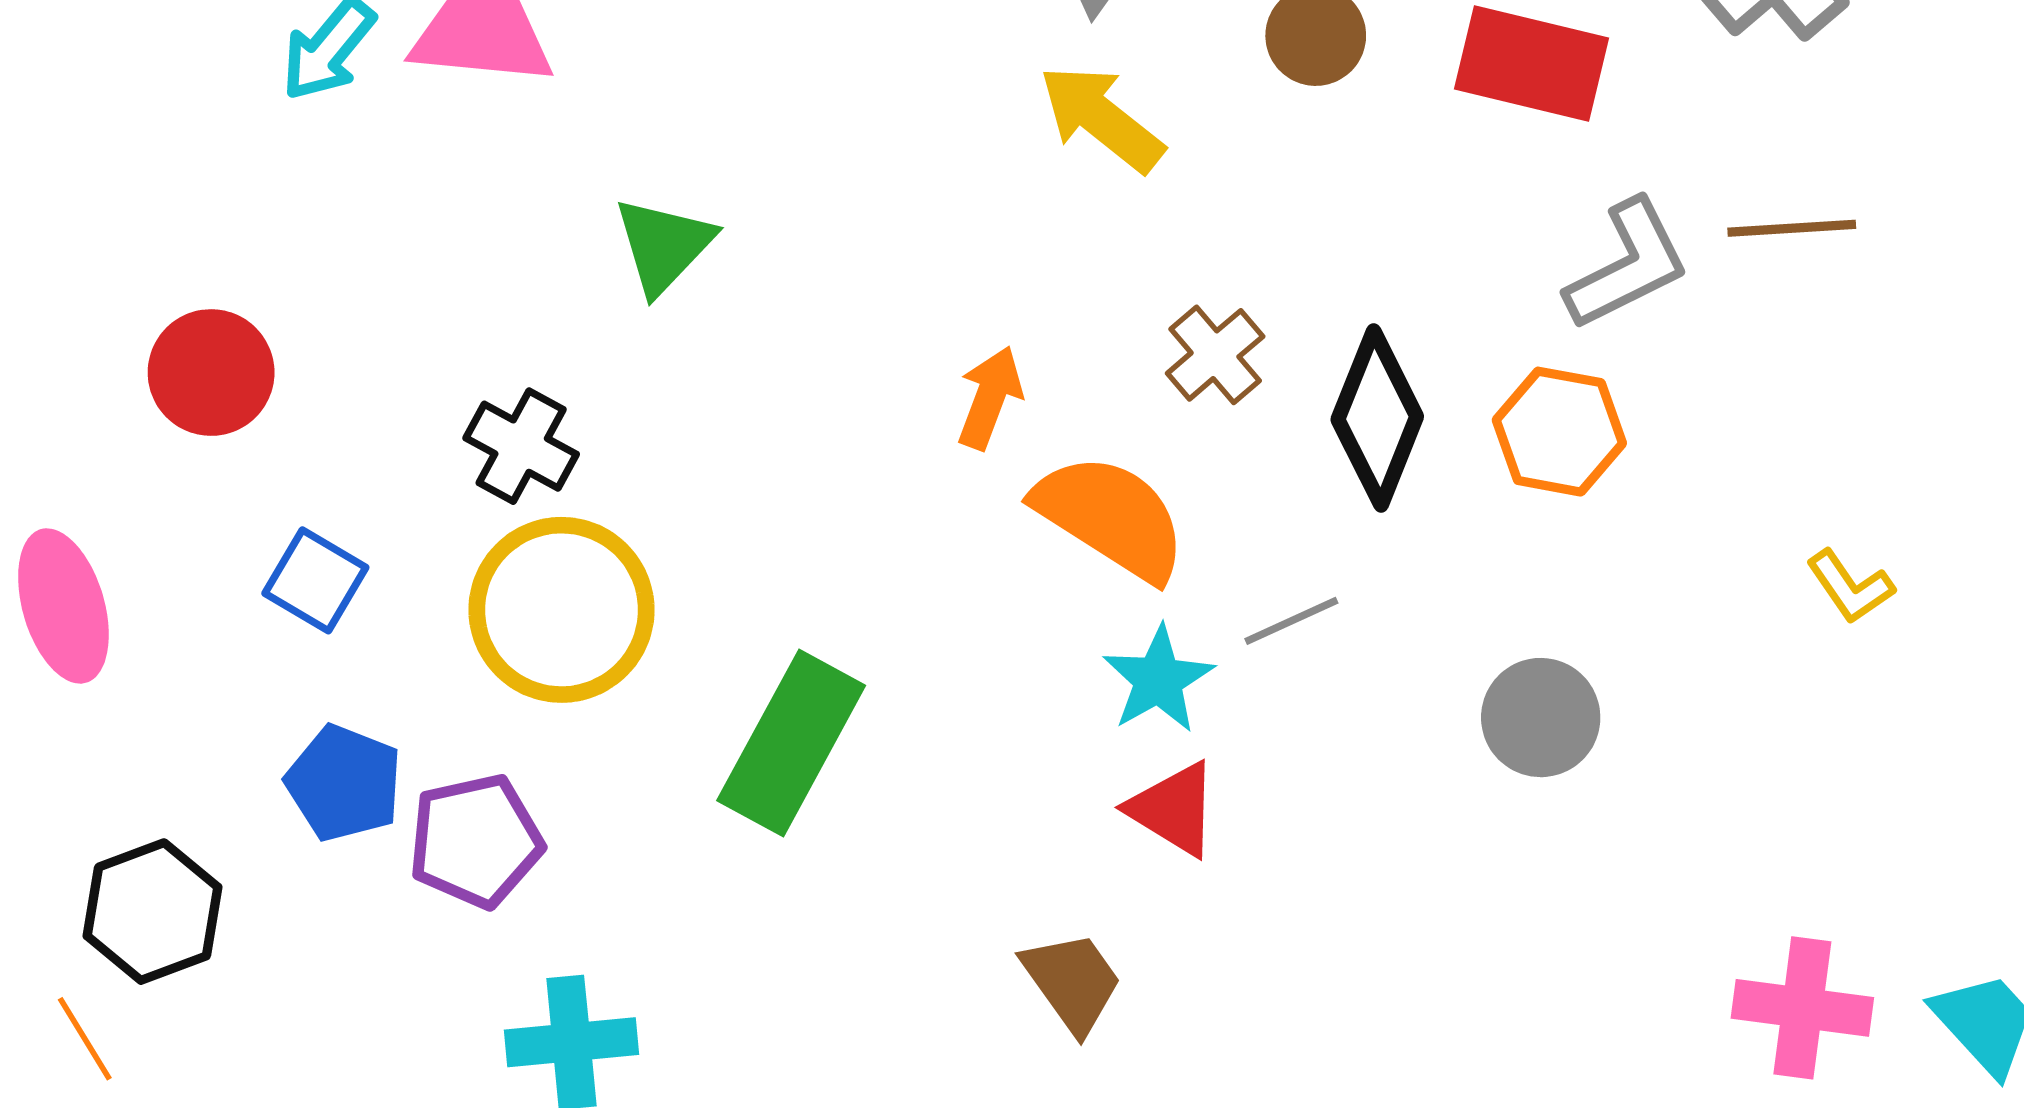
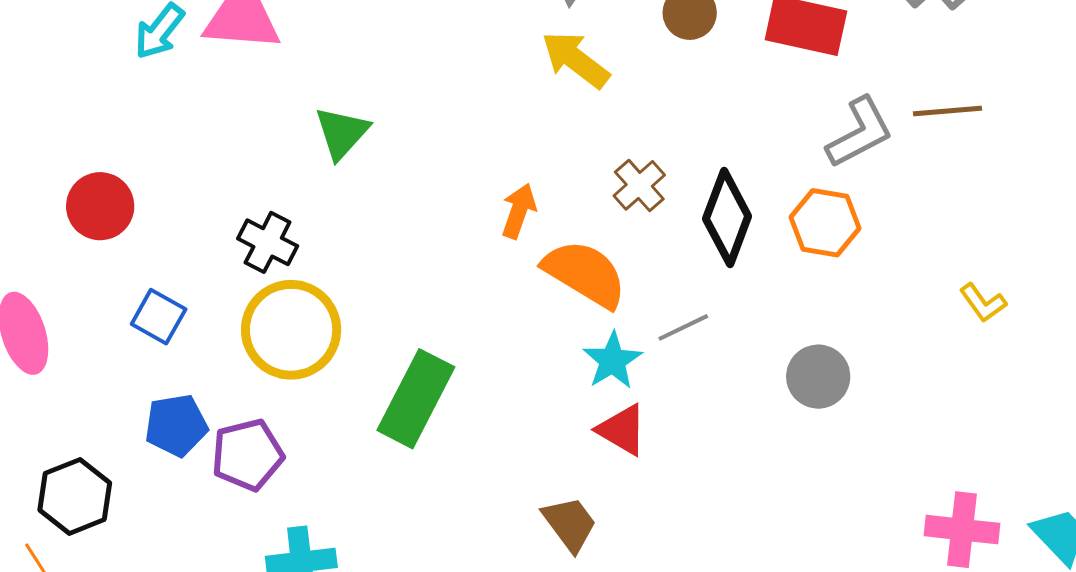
blue pentagon: (344, 783) -> (176, 425), turned -30

